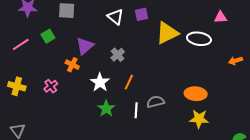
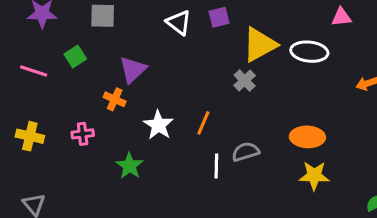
pink line: (21, 44) -> (34, 71), turned 54
gray cross: (118, 55) -> (245, 80), moved
pink cross: (51, 86) -> (83, 134), turned 32
green star: (106, 109) -> (130, 166), moved

